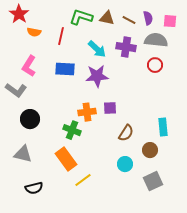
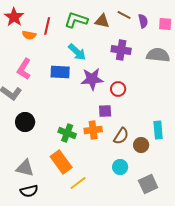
brown line: (129, 20) -> (124, 15), moved
red line: (61, 36) -> (47, 26), moved
gray semicircle: (156, 40) -> (158, 55), moved
cyan arrow: (97, 49) -> (77, 52), moved
red circle: (155, 65) -> (118, 89), moved
orange cross: (87, 112) -> (93, 130), moved
brown circle: (150, 150) -> (141, 145), moved
gray triangle: (23, 154) -> (25, 168), moved

